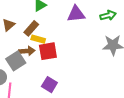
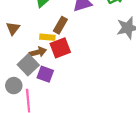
brown rectangle: (31, 28) -> (60, 25), moved
purple square: (49, 85) -> (45, 74), moved

